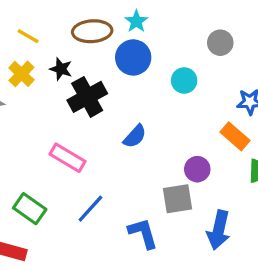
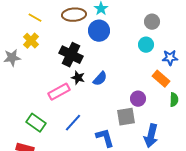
black star: (61, 69) -> (78, 78), moved
cyan circle: (184, 80) -> (146, 45), moved
black cross: (87, 97) -> (71, 55), turned -35
pink rectangle: (67, 158) -> (59, 92), turned -60

